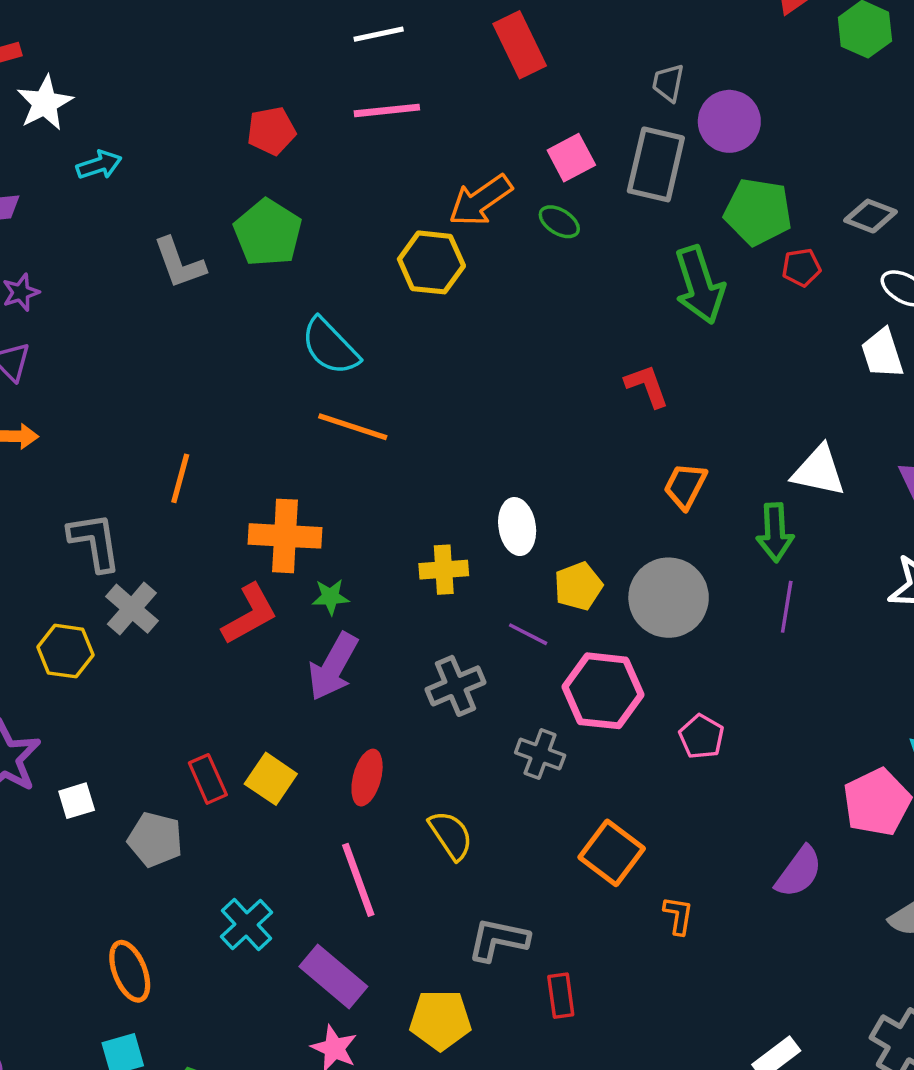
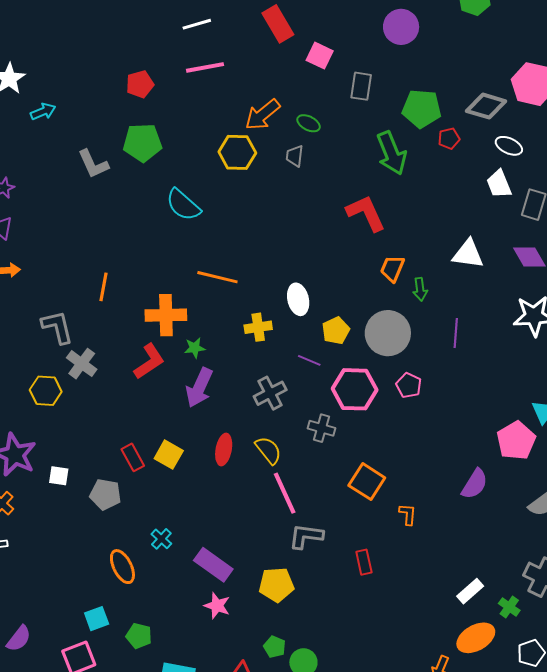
gray trapezoid: (668, 83) -> (295, 156), moved
purple circle: (729, 121) -> (401, 27), moved
pink square: (571, 158) -> (320, 56), moved, turned -32
gray rectangle: (656, 164) -> (361, 86), size x0.7
gray diamond: (870, 216) -> (486, 106), size x1.4
green pentagon: (268, 233) -> (142, 143), turned -30
red L-shape: (647, 386) -> (366, 213), size x1.5
orange line: (353, 427) -> (217, 277), moved
green arrow: (775, 532) -> (420, 289), moved, size x0.7
pink pentagon: (701, 737) -> (409, 385), moved
white square: (77, 801) -> (59, 476), turned 30
yellow semicircle: (451, 835) -> (268, 450), moved
pink line: (358, 880) -> (285, 493), moved
cyan cross: (247, 924) -> (161, 539), size x0.7
orange ellipse: (130, 971) -> (122, 567), moved
red rectangle: (561, 996) -> (364, 562), moved

